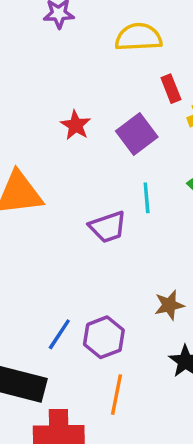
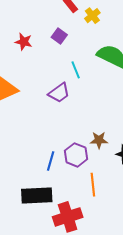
purple square: (137, 134) -> (59, 36), size x0.7
brown star: (169, 305) -> (99, 140), moved, turned 30

